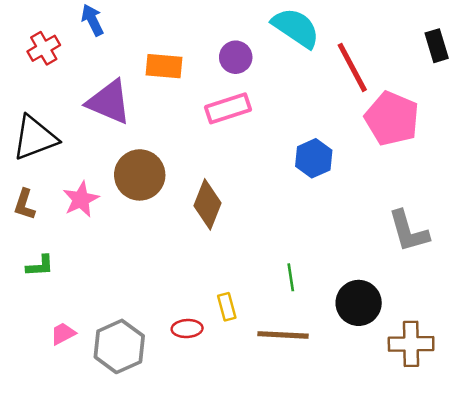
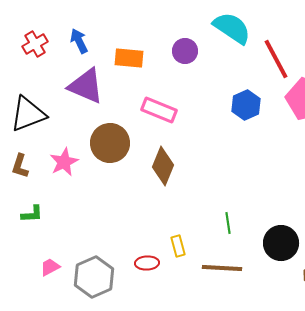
blue arrow: (92, 20) -> (79, 41), moved
pink rectangle: (228, 108) -> (159, 110), moved, turned 40
blue hexagon: (314, 158) -> (246, 105), moved

